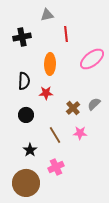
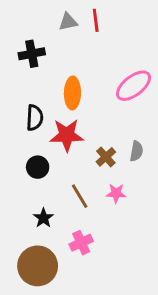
red line: (66, 34) -> (96, 20), moved
red star: (46, 93) -> (67, 135), size x1.6
gray semicircle: (94, 104) -> (136, 151), turned 144

